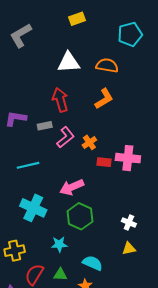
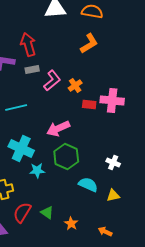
red arrow: (60, 100) -> (28, 44), moved
cyan star: (59, 244) -> (37, 170), moved
yellow triangle: (129, 249) -> (113, 196), moved
cyan semicircle: (93, 263) -> (88, 184), moved
green triangle: (60, 275) -> (47, 212), turned 32

